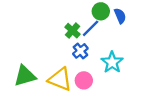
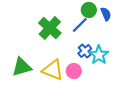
green cross: (72, 31) -> (50, 28), moved, size x1.6
blue cross: (80, 51) -> (85, 51), moved

